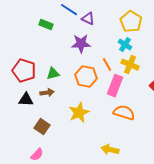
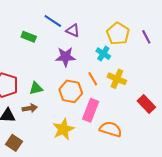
cyan cross: (125, 45) -> (103, 54), moved
pink rectangle: (115, 86) -> (91, 110), moved
brown square: (42, 127) -> (14, 143), moved

